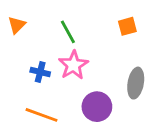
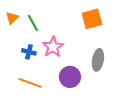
orange square: (127, 26) -> (92, 19), size x1.5
green line: (68, 32) -> (33, 23), moved

